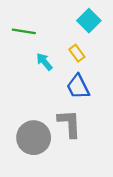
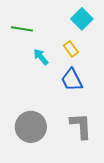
gray L-shape: (69, 124) -> (81, 126), moved

